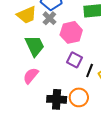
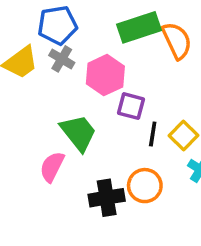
green trapezoid: (35, 46) -> (78, 133), moved
purple square: (75, 60) -> (131, 106), moved

